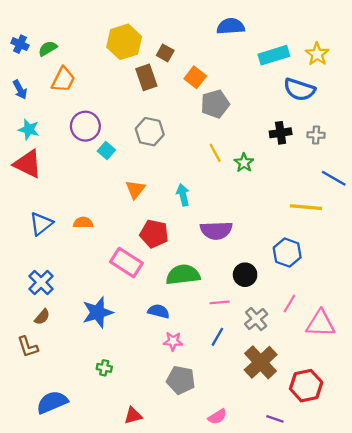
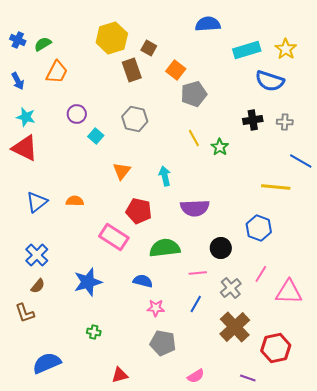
purple circle: (85, 126) -> (77, 114), size x0.7

